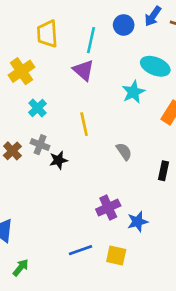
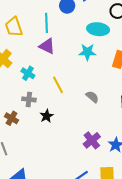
cyan star: (133, 92) -> (87, 52), turned -30
cyan cross: (37, 108) -> (28, 73), moved
gray cross: (40, 145) -> (29, 99), moved

